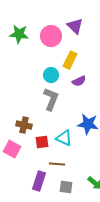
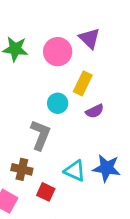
gray L-shape: (51, 99) -> (40, 135), moved
cyan triangle: (64, 138) -> (75, 171), moved
red square: (42, 142) -> (46, 192), turned 32

